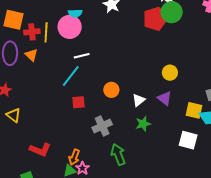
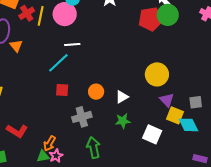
red cross: (32, 32) -> (27, 13), turned -35
orange triangle: (31, 55) -> (16, 46), moved
yellow circle: (170, 73) -> (157, 74), size x1.5
orange circle: (111, 90) -> (96, 92), moved
purple triangle: (165, 98) -> (167, 100), moved
white square: (188, 140) -> (152, 134), moved

